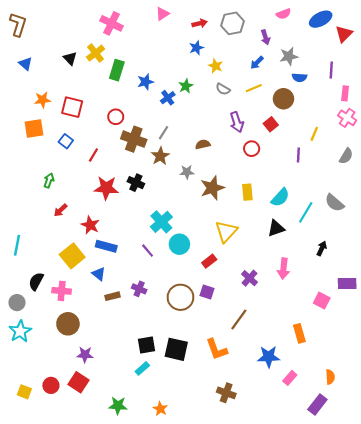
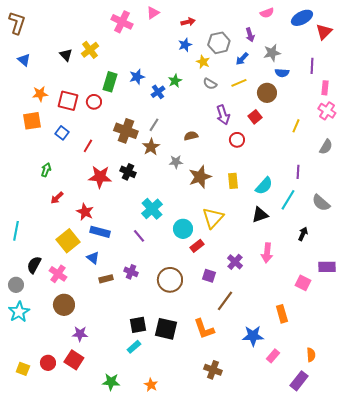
pink cross: (111, 23) -> (122, 22), moved
gray hexagon: (233, 23) -> (219, 43), moved
green rectangle: (117, 70) -> (110, 82), moved
red circle: (116, 117) -> (94, 102), moved
purple line: (298, 155) -> (298, 172), moved
gray semicircle: (334, 203) -> (321, 203), moved
cyan circle: (179, 244) -> (183, 229), moved
pink cross: (62, 291) -> (58, 274), turned 30
purple square: (207, 292) -> (209, 276), moved

